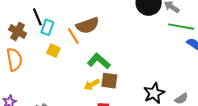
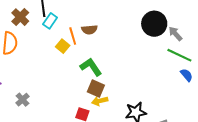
brown semicircle: (88, 25) -> (89, 30), size x0.7
yellow square: (53, 51) -> (63, 46), moved
yellow arrow: (92, 85) -> (100, 101), moved

